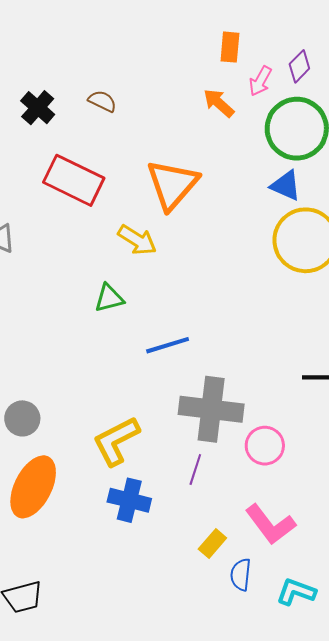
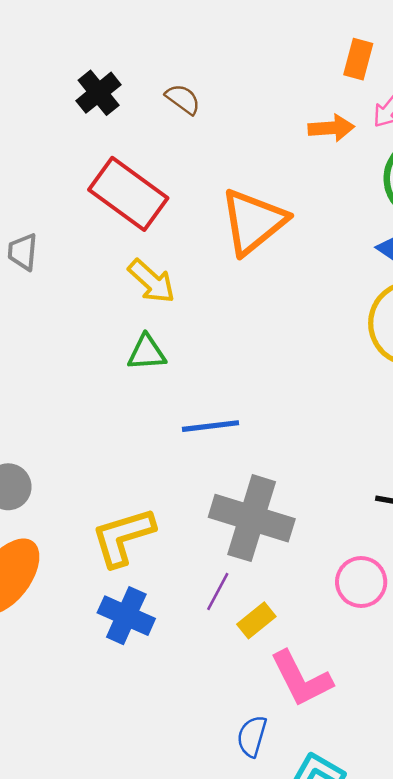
orange arrow: (219, 103) -> (331, 128), turned 124
yellow arrow: (137, 240) -> (152, 281), moved
pink circle: (265, 446) -> (361, 582), moved
yellow rectangle: (212, 544) -> (256, 620), moved

